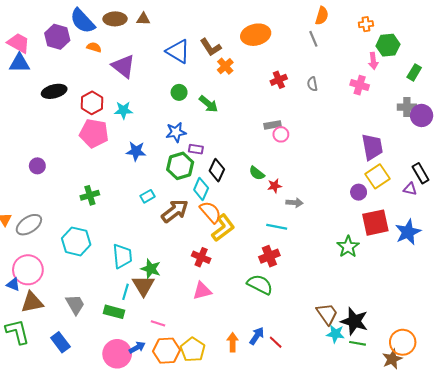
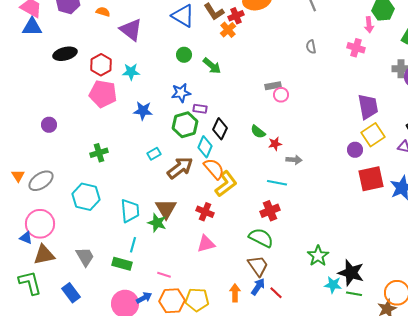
red cross: (279, 80) -> (236, 16), moved
green star: (348, 247) -> (318, 256), moved
brown triangle: (143, 286) -> (166, 209), moved
brown trapezoid: (327, 314) -> (258, 266), moved
yellow pentagon: (193, 350) -> (197, 300), turned -30

